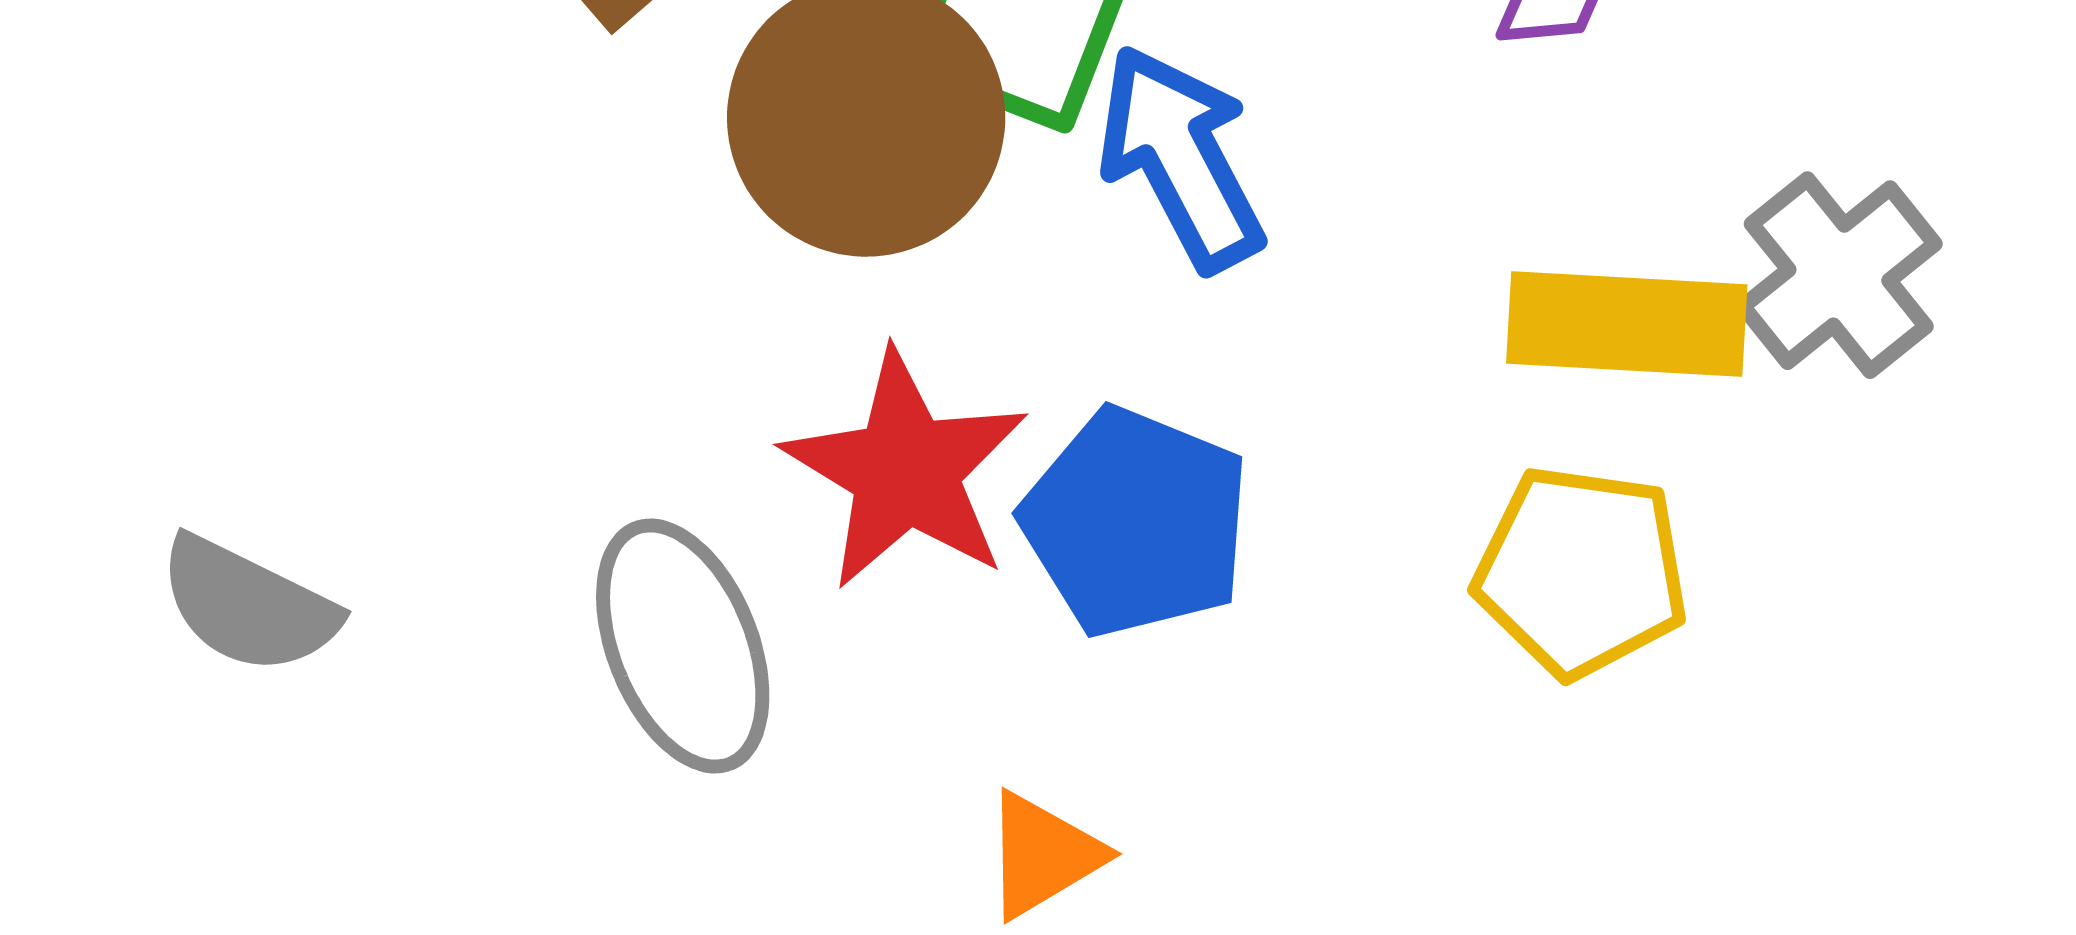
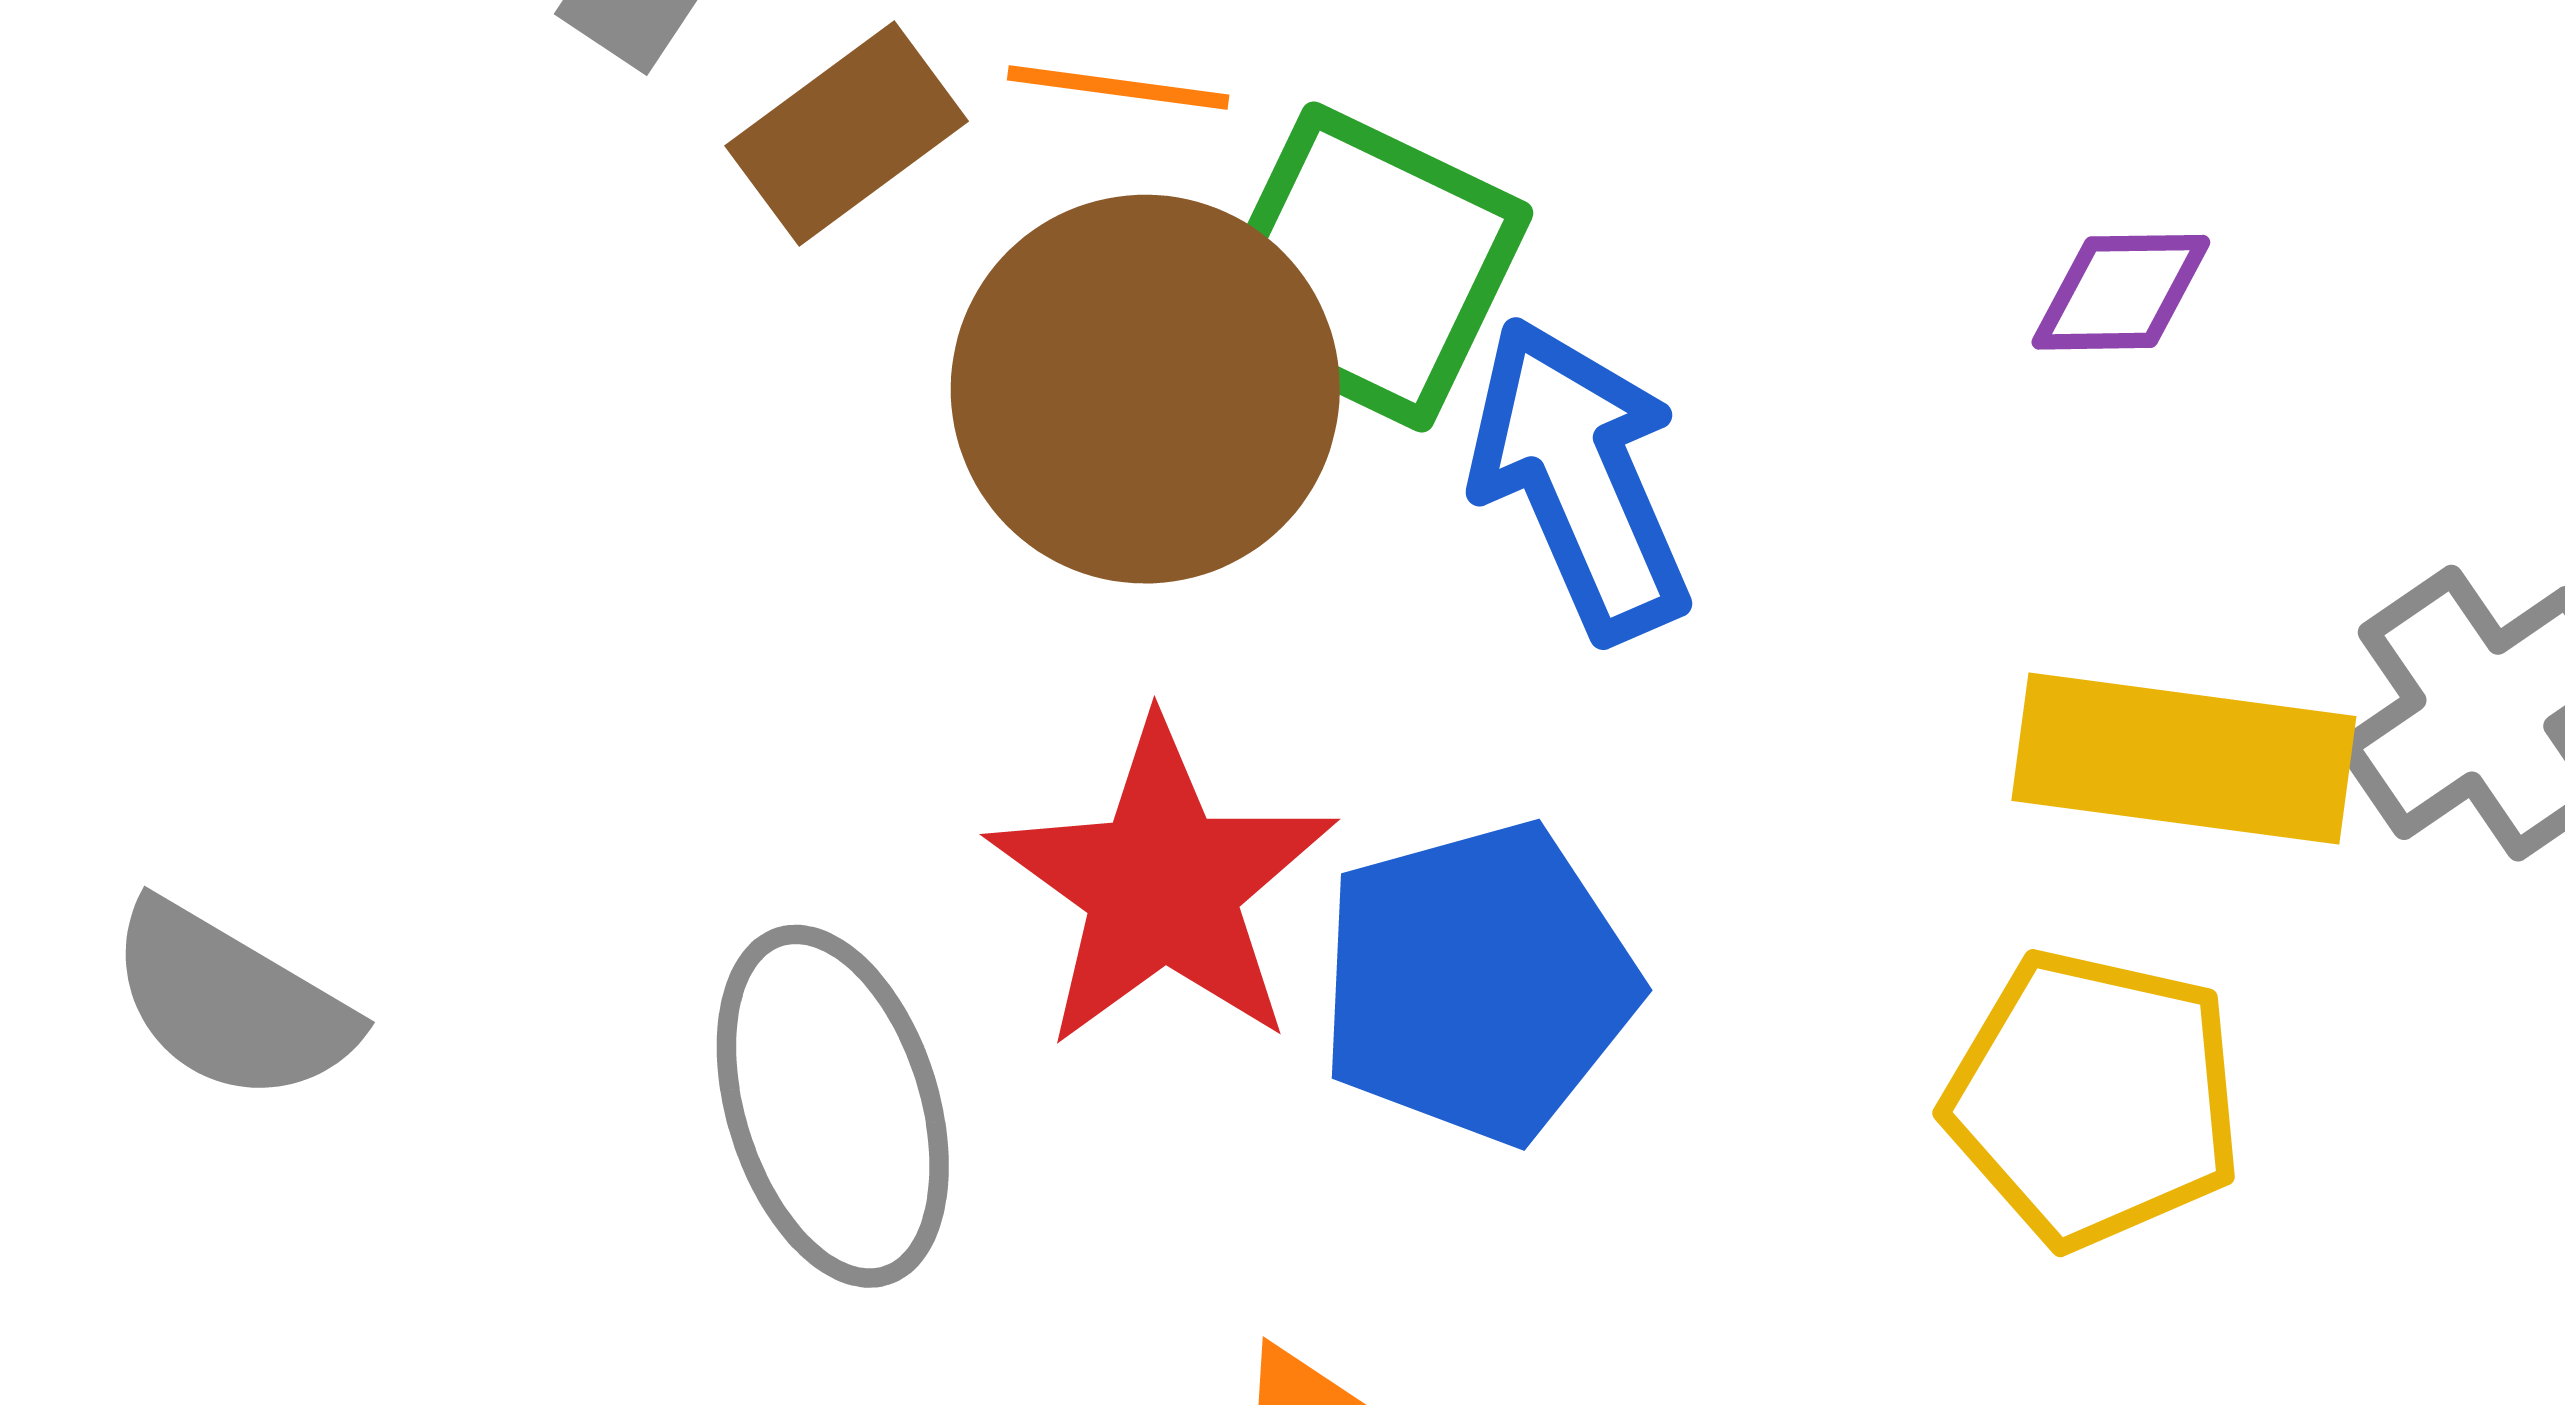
blue pentagon: (1136, 522) -> (1478, 982), turned 30

